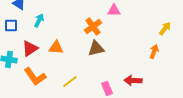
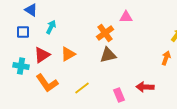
orange triangle: (56, 47) -> (68, 54), turned -35

